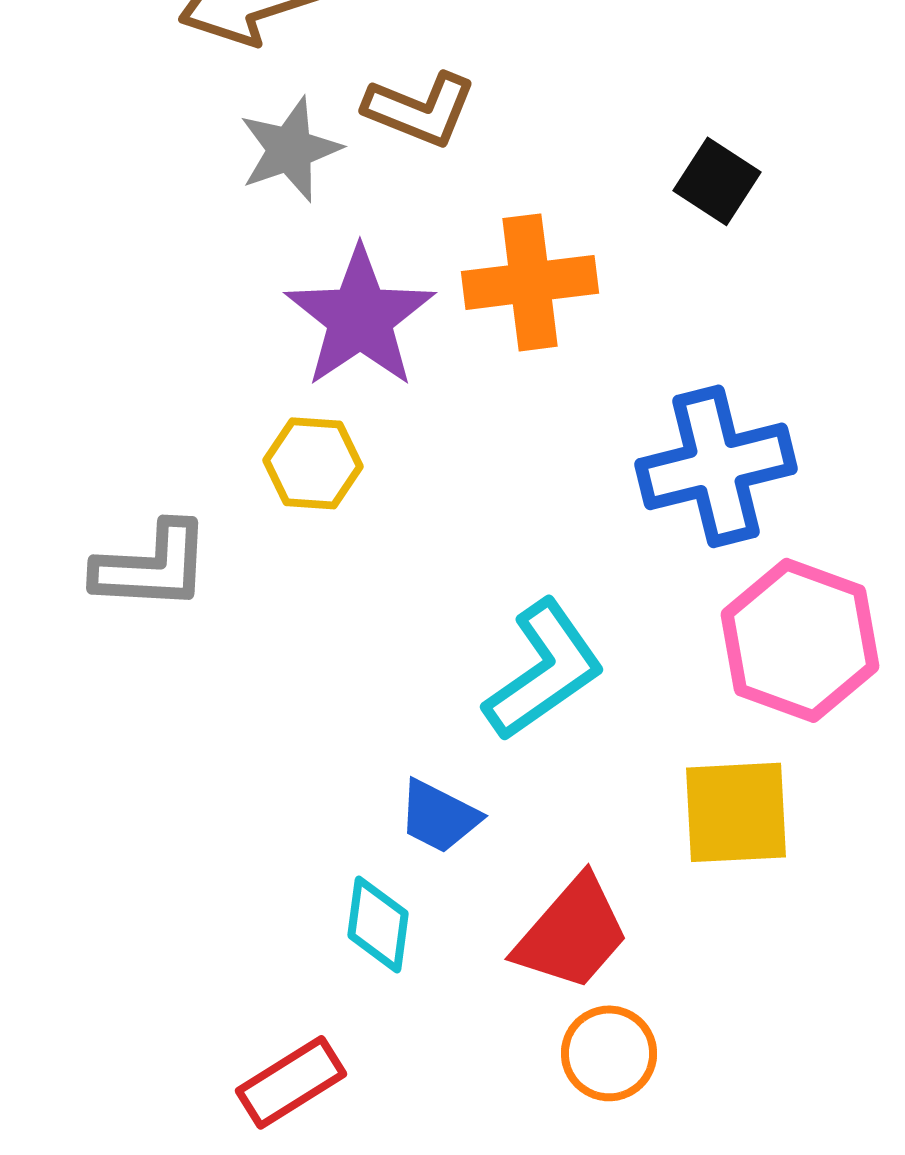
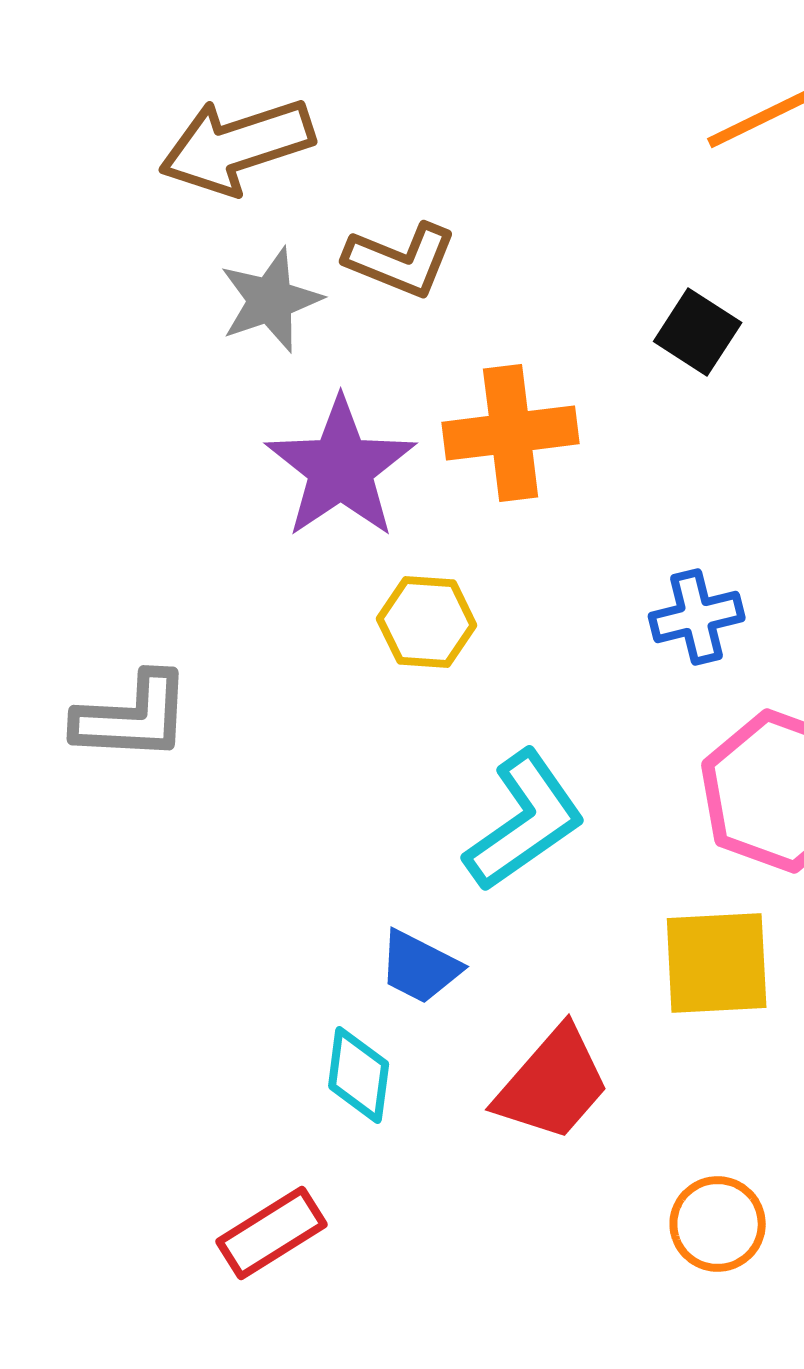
yellow hexagon: (313, 463) -> (427, 622), moved
blue cross: (716, 466) -> (697, 617), size x0.6
orange circle: (609, 1053) -> (718, 1224), moved

